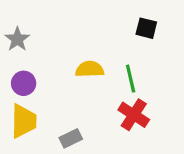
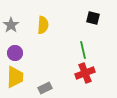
yellow semicircle: (90, 69) -> (43, 25), moved, turned 96
red cross: (134, 115) -> (85, 73), turned 36

